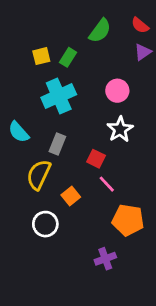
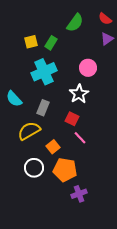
white star: (120, 129) -> (79, 94), moved
yellow semicircle: (39, 175) -> (29, 131), turned 35
orange pentagon: (128, 220) -> (65, 170), moved

